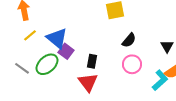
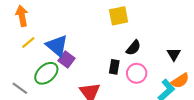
black rectangle: (92, 61) -> (114, 67), moved
gray line: (22, 68) -> (20, 88), moved

